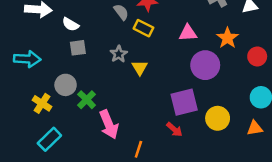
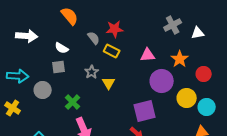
white semicircle: (70, 24) -> (62, 48), moved
gray circle: (66, 85) -> (43, 90), moved
green cross: (87, 100) -> (73, 102), moved
yellow cross: (42, 103) -> (13, 108), moved
yellow circle: (218, 118) -> (187, 98), moved

